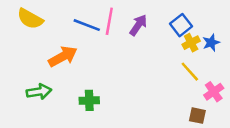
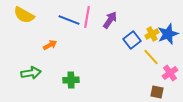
blue square: (181, 25) -> (132, 40), moved
blue star: (211, 43) -> (168, 34), size x1.5
orange arrow: (63, 56) -> (50, 45), size x0.6

